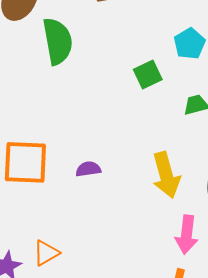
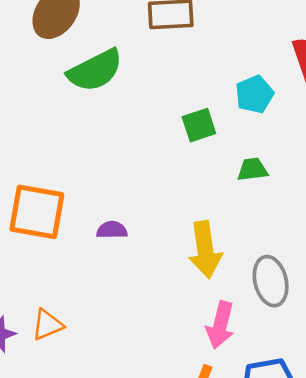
green semicircle: (58, 41) -> (95, 70), turned 66

